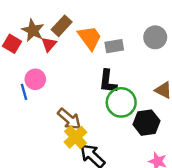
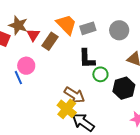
brown rectangle: (62, 26) -> (50, 41), moved
gray circle: (155, 37) -> (119, 30), moved
green circle: (121, 102) -> (100, 74), size x0.6
brown arrow: (69, 119) -> (74, 95), moved

